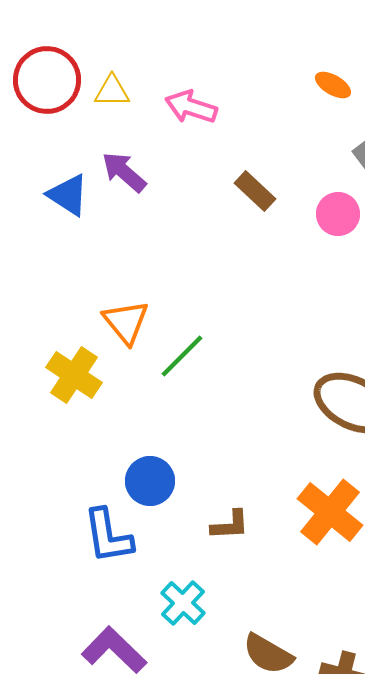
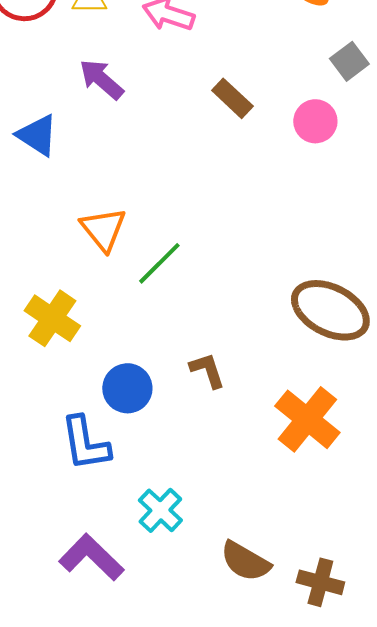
blue triangle: (68, 195) -> (37, 135), moved
yellow cross: (74, 375) -> (52, 318), moved
brown L-shape: (230, 525) -> (207, 370), moved, turned -105

